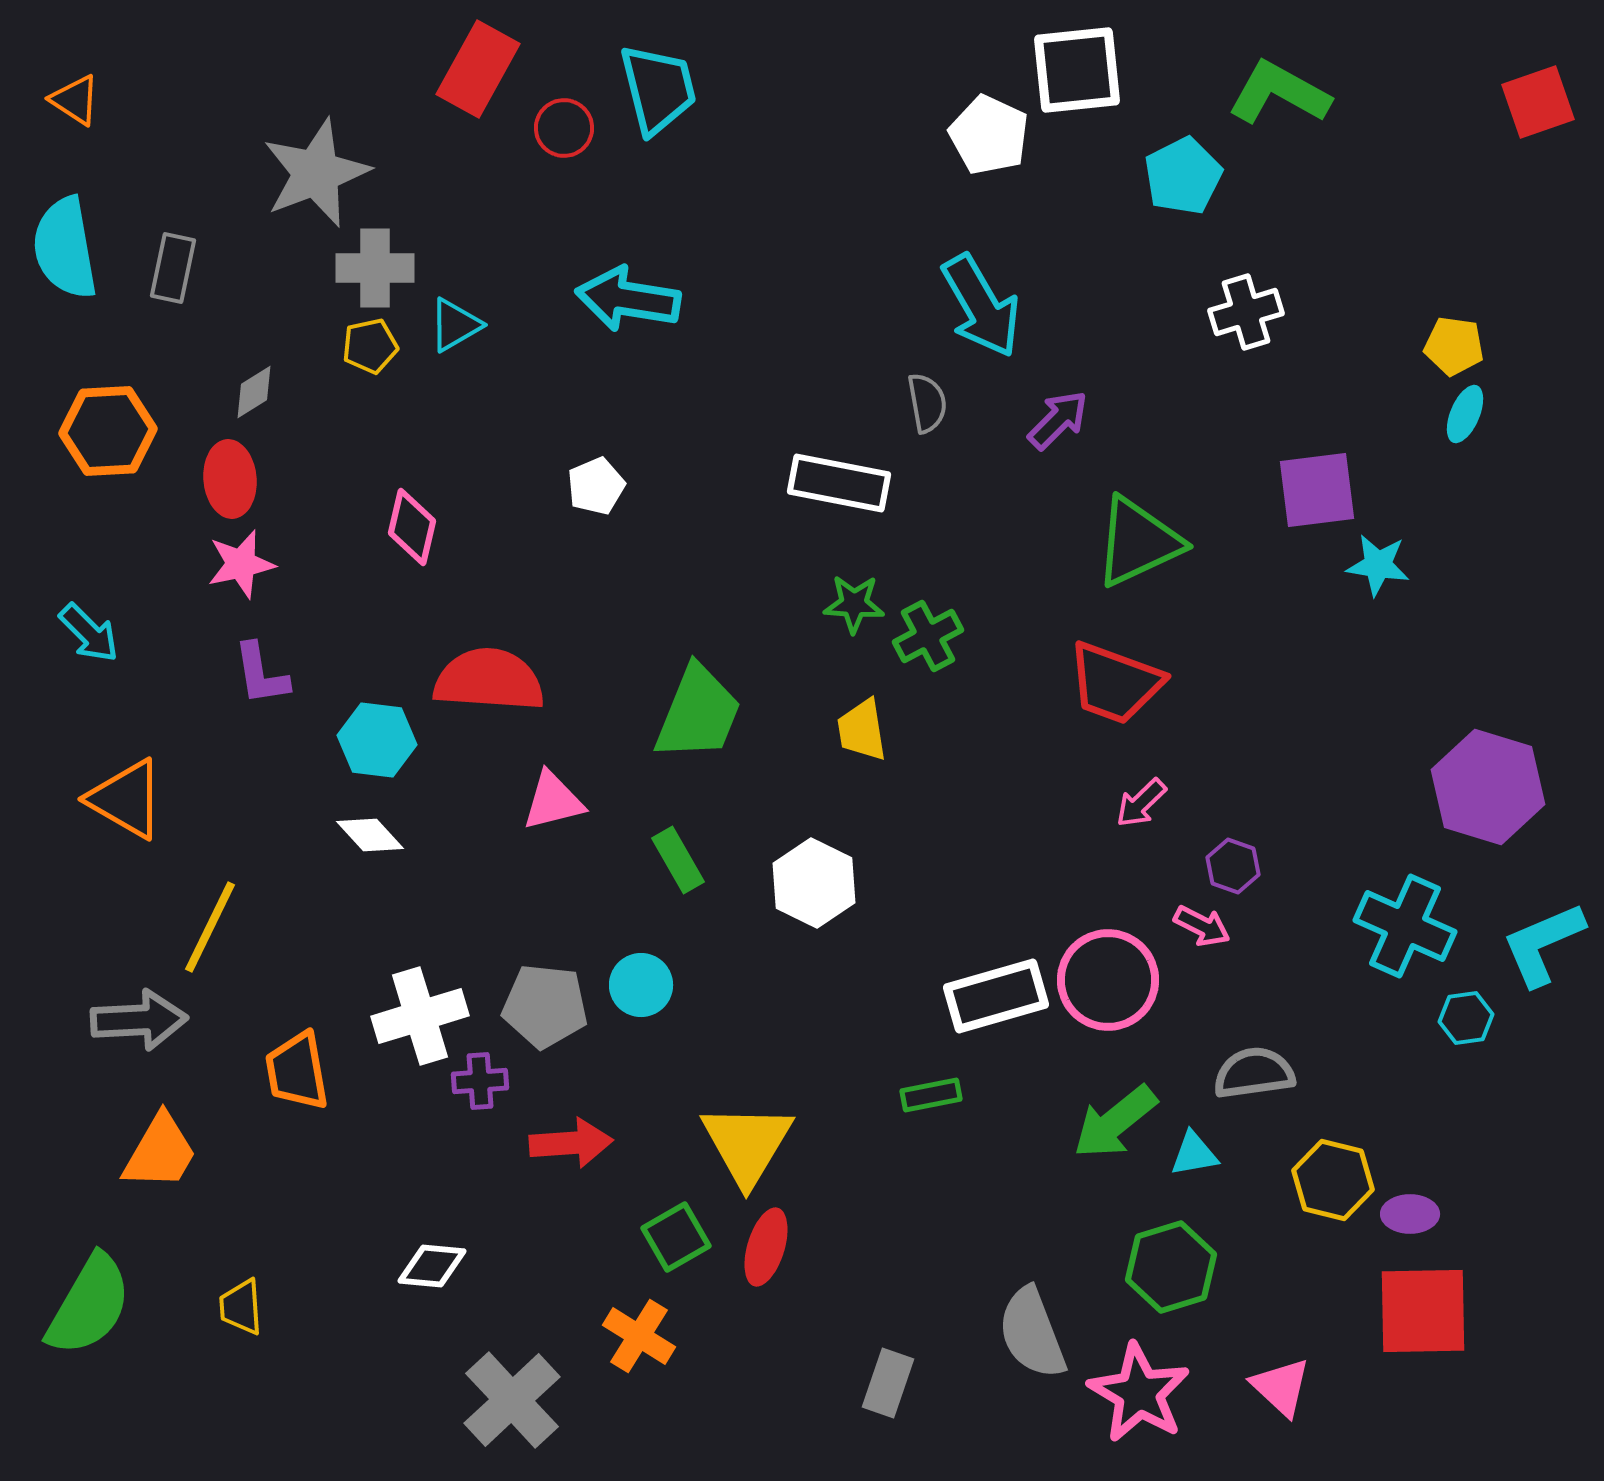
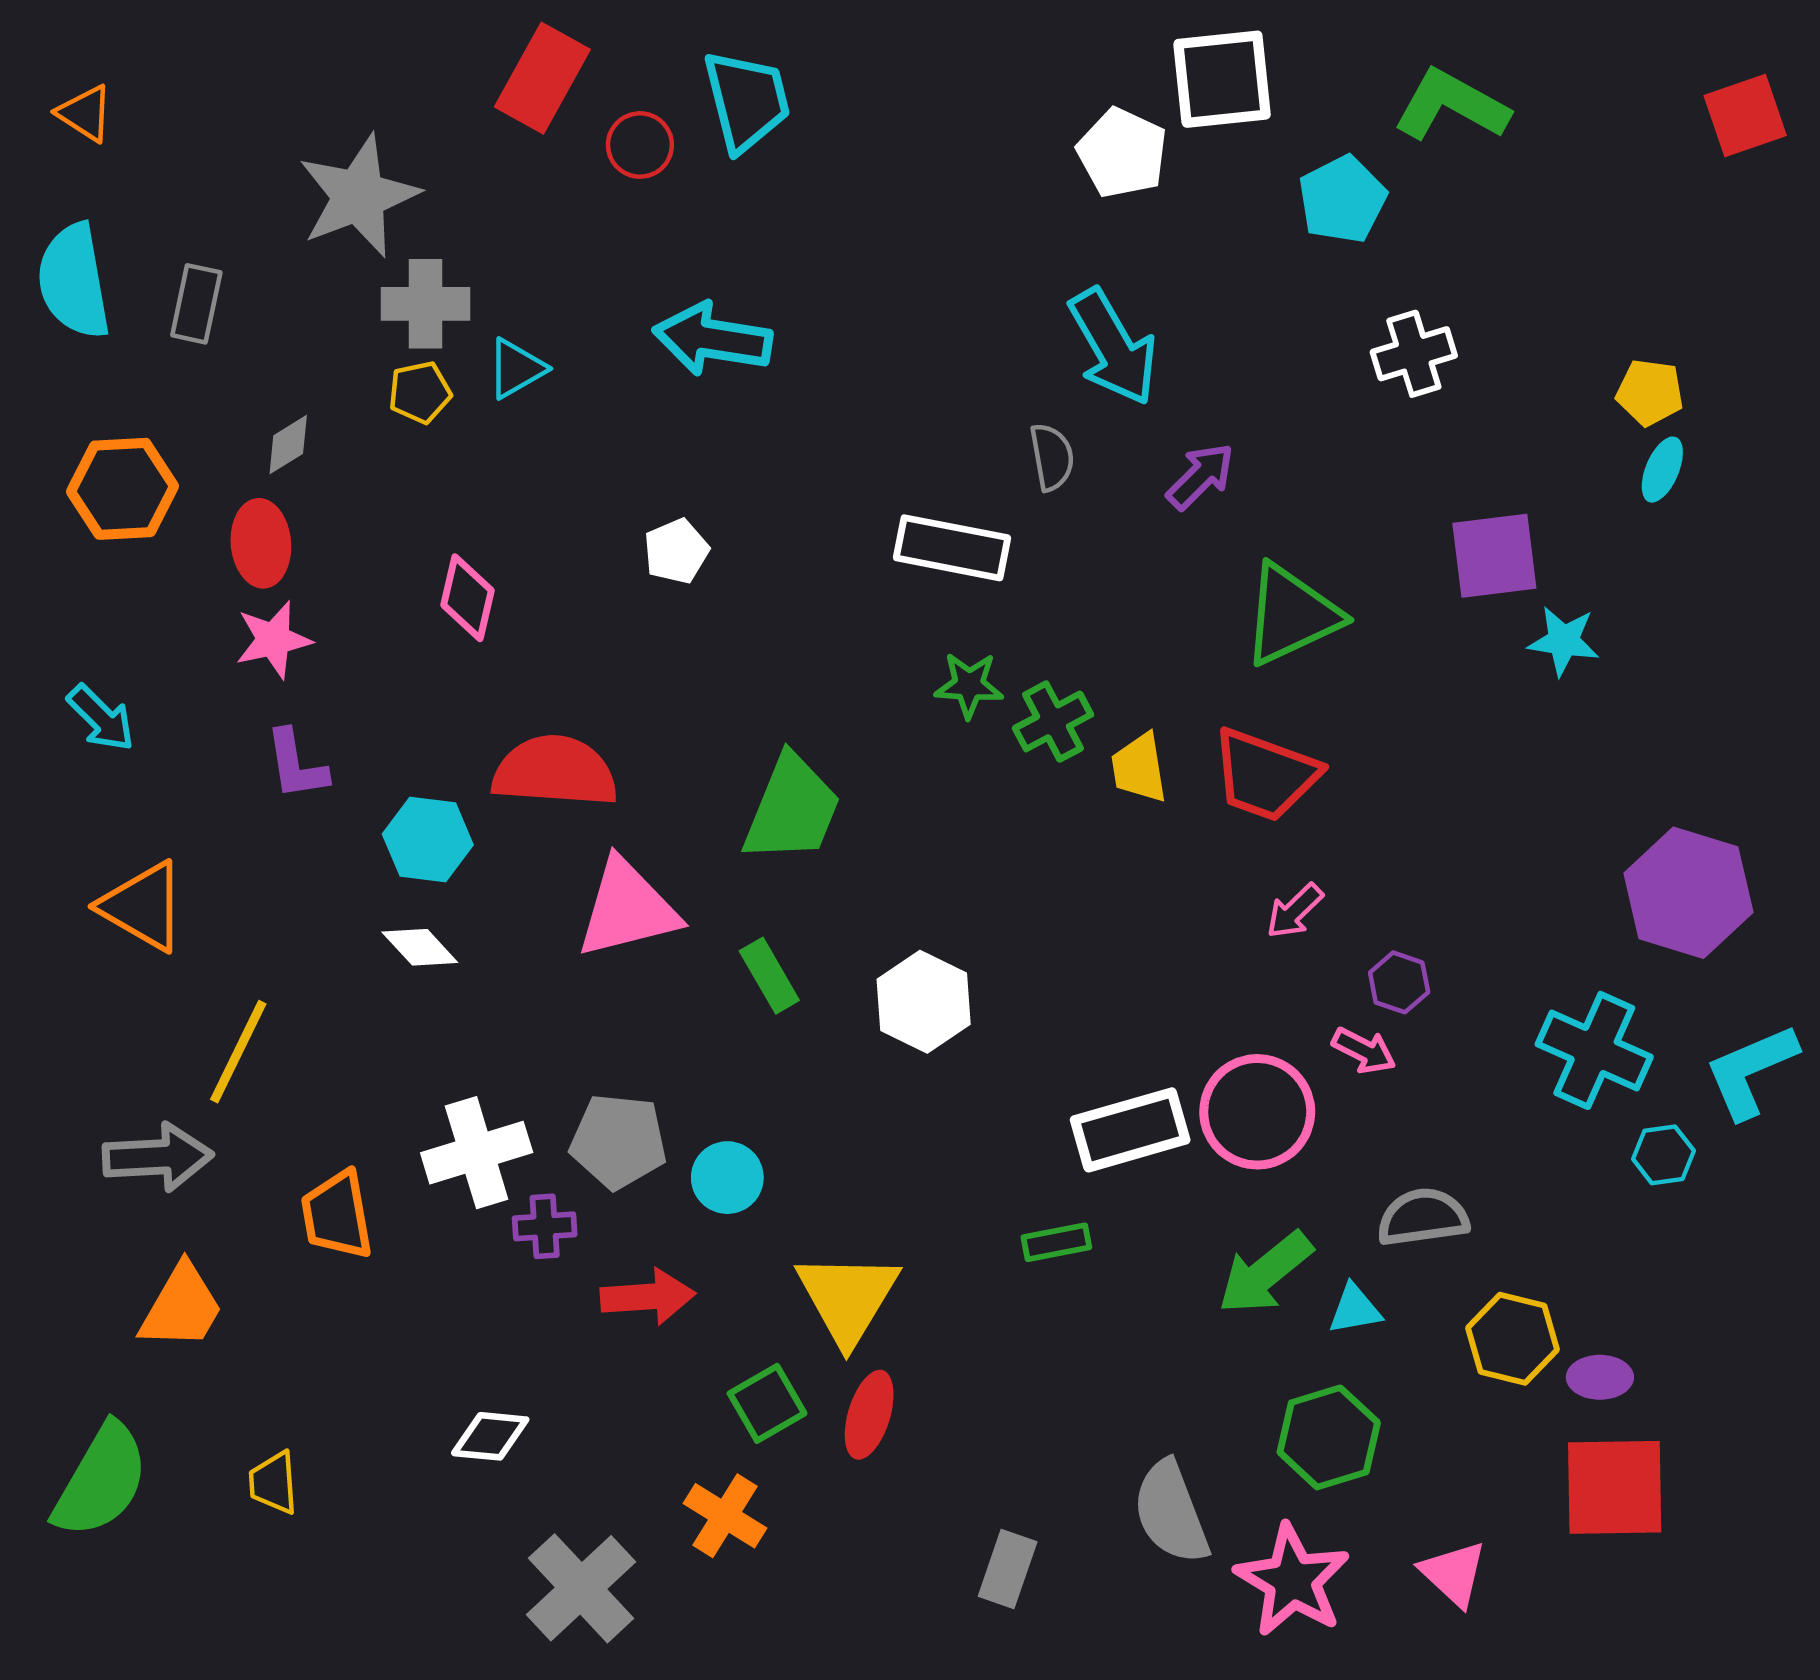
yellow trapezoid: (862, 730) -> (1139, 768), moved
pink triangle: (553, 801) -> (627, 909), size x1.5
cyan circle: (641, 985) -> (727, 1178), moved

